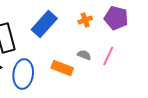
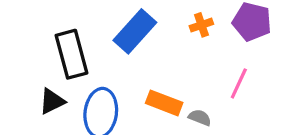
gray semicircle: (84, 55) -> (200, 118), moved

